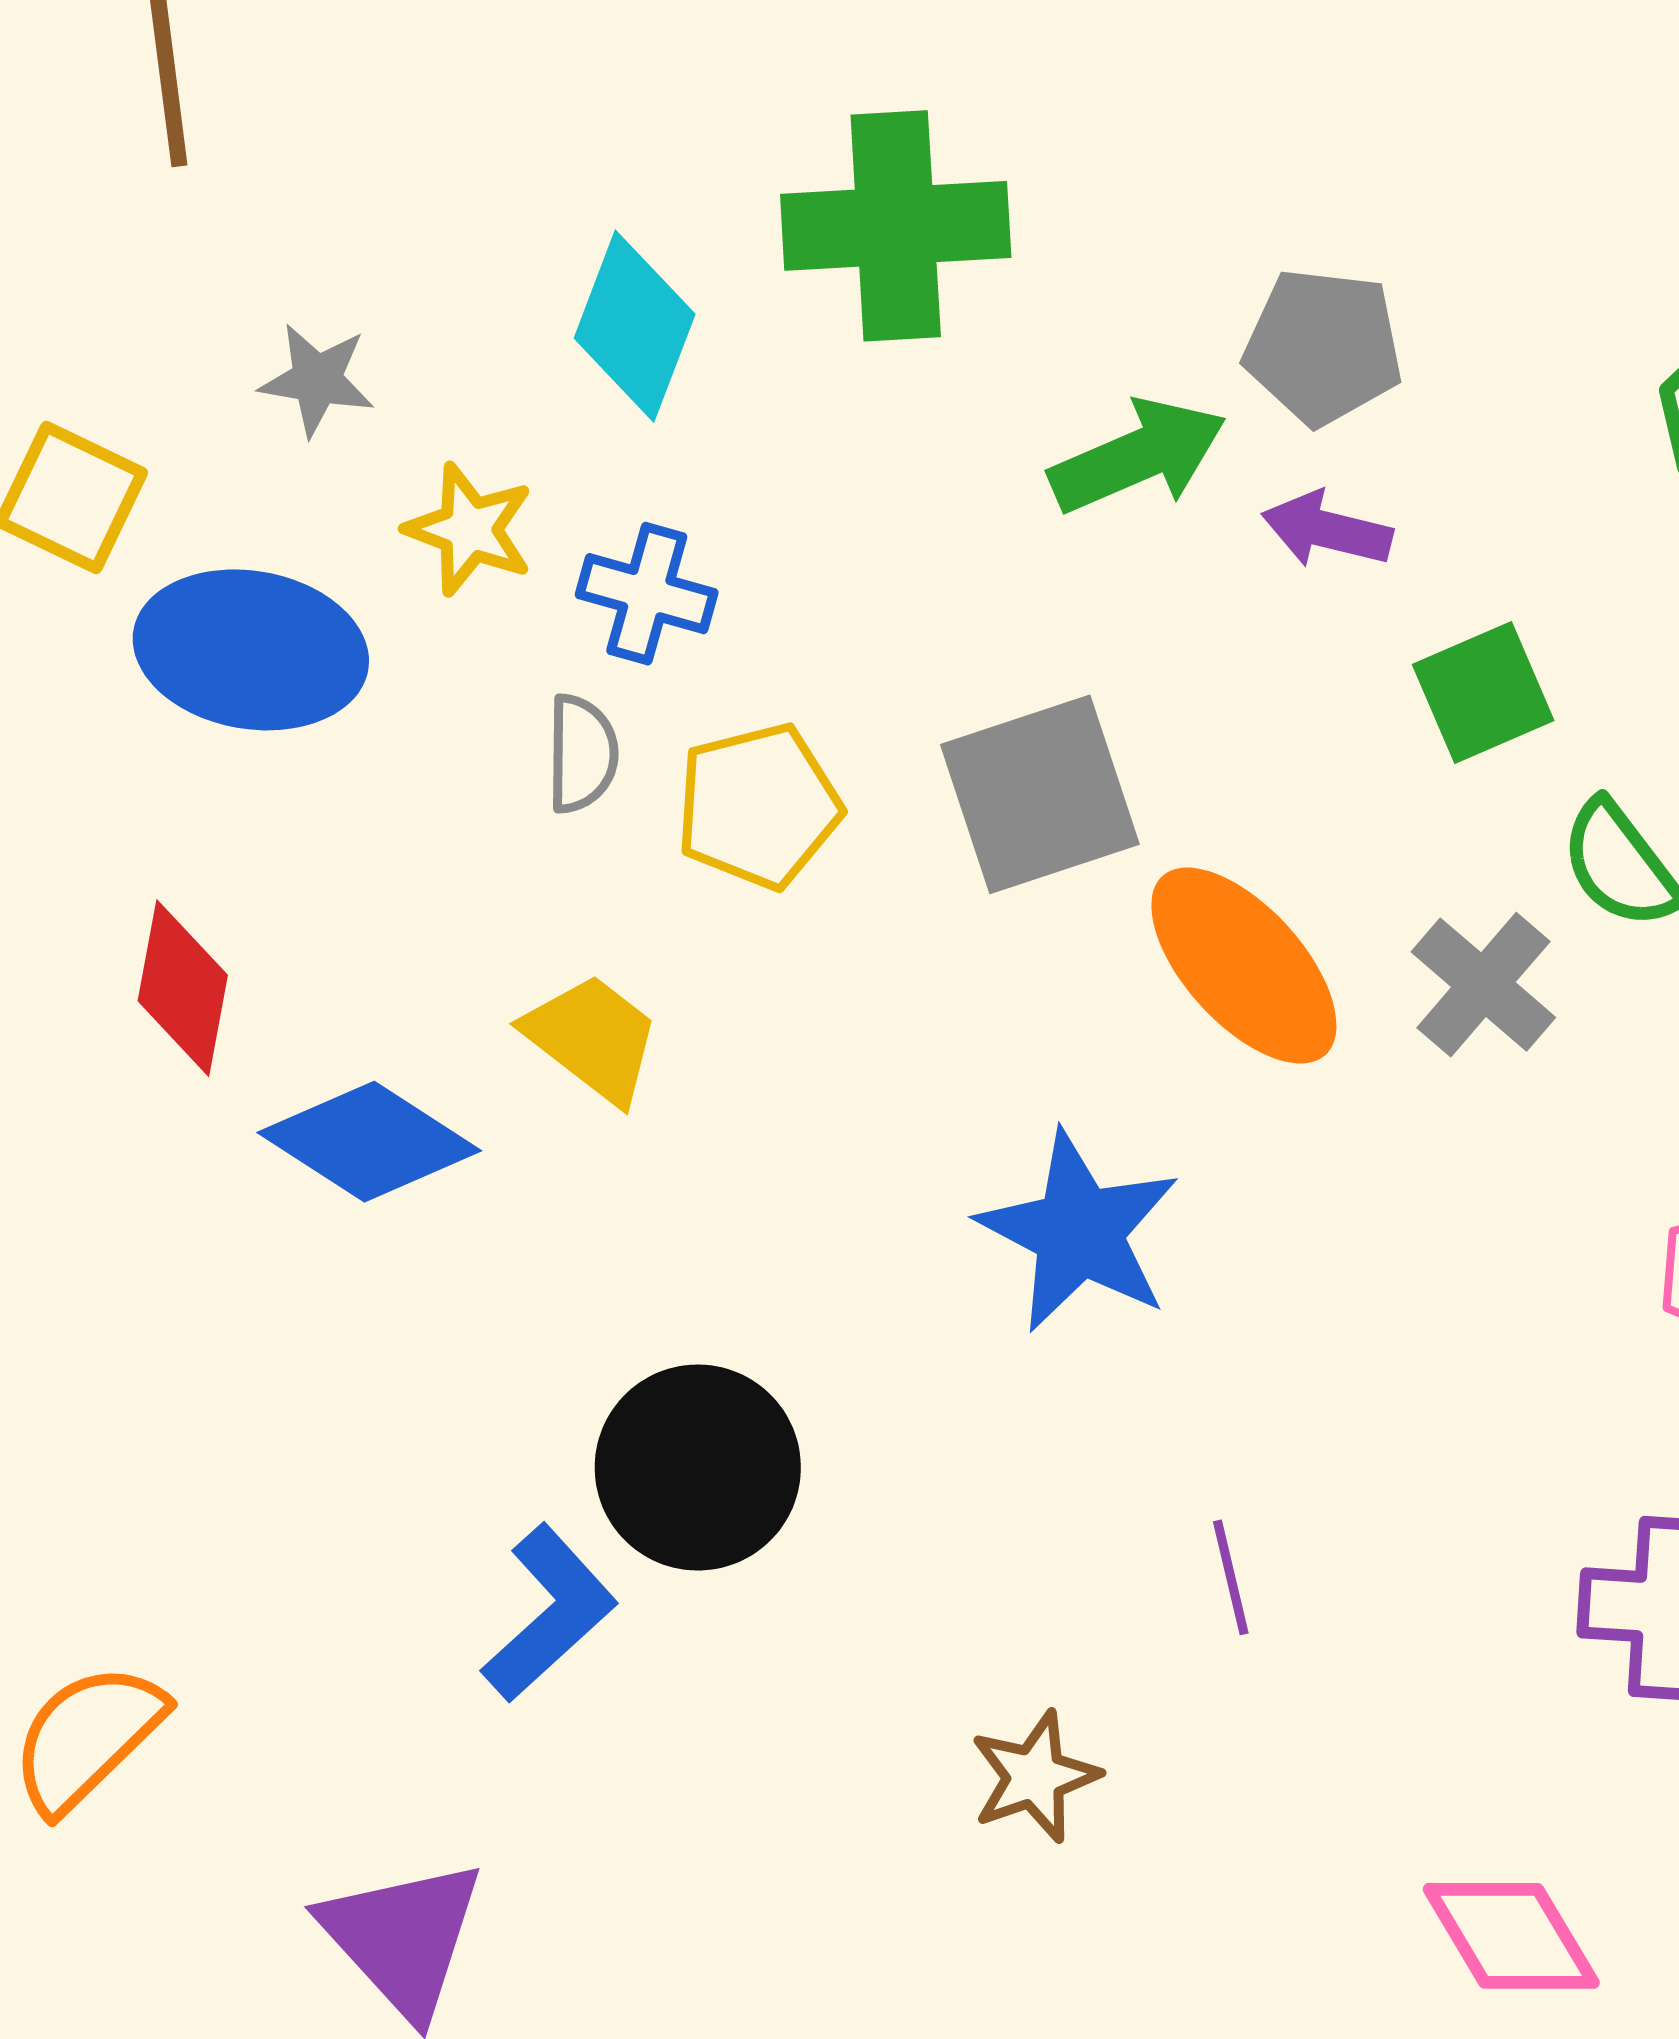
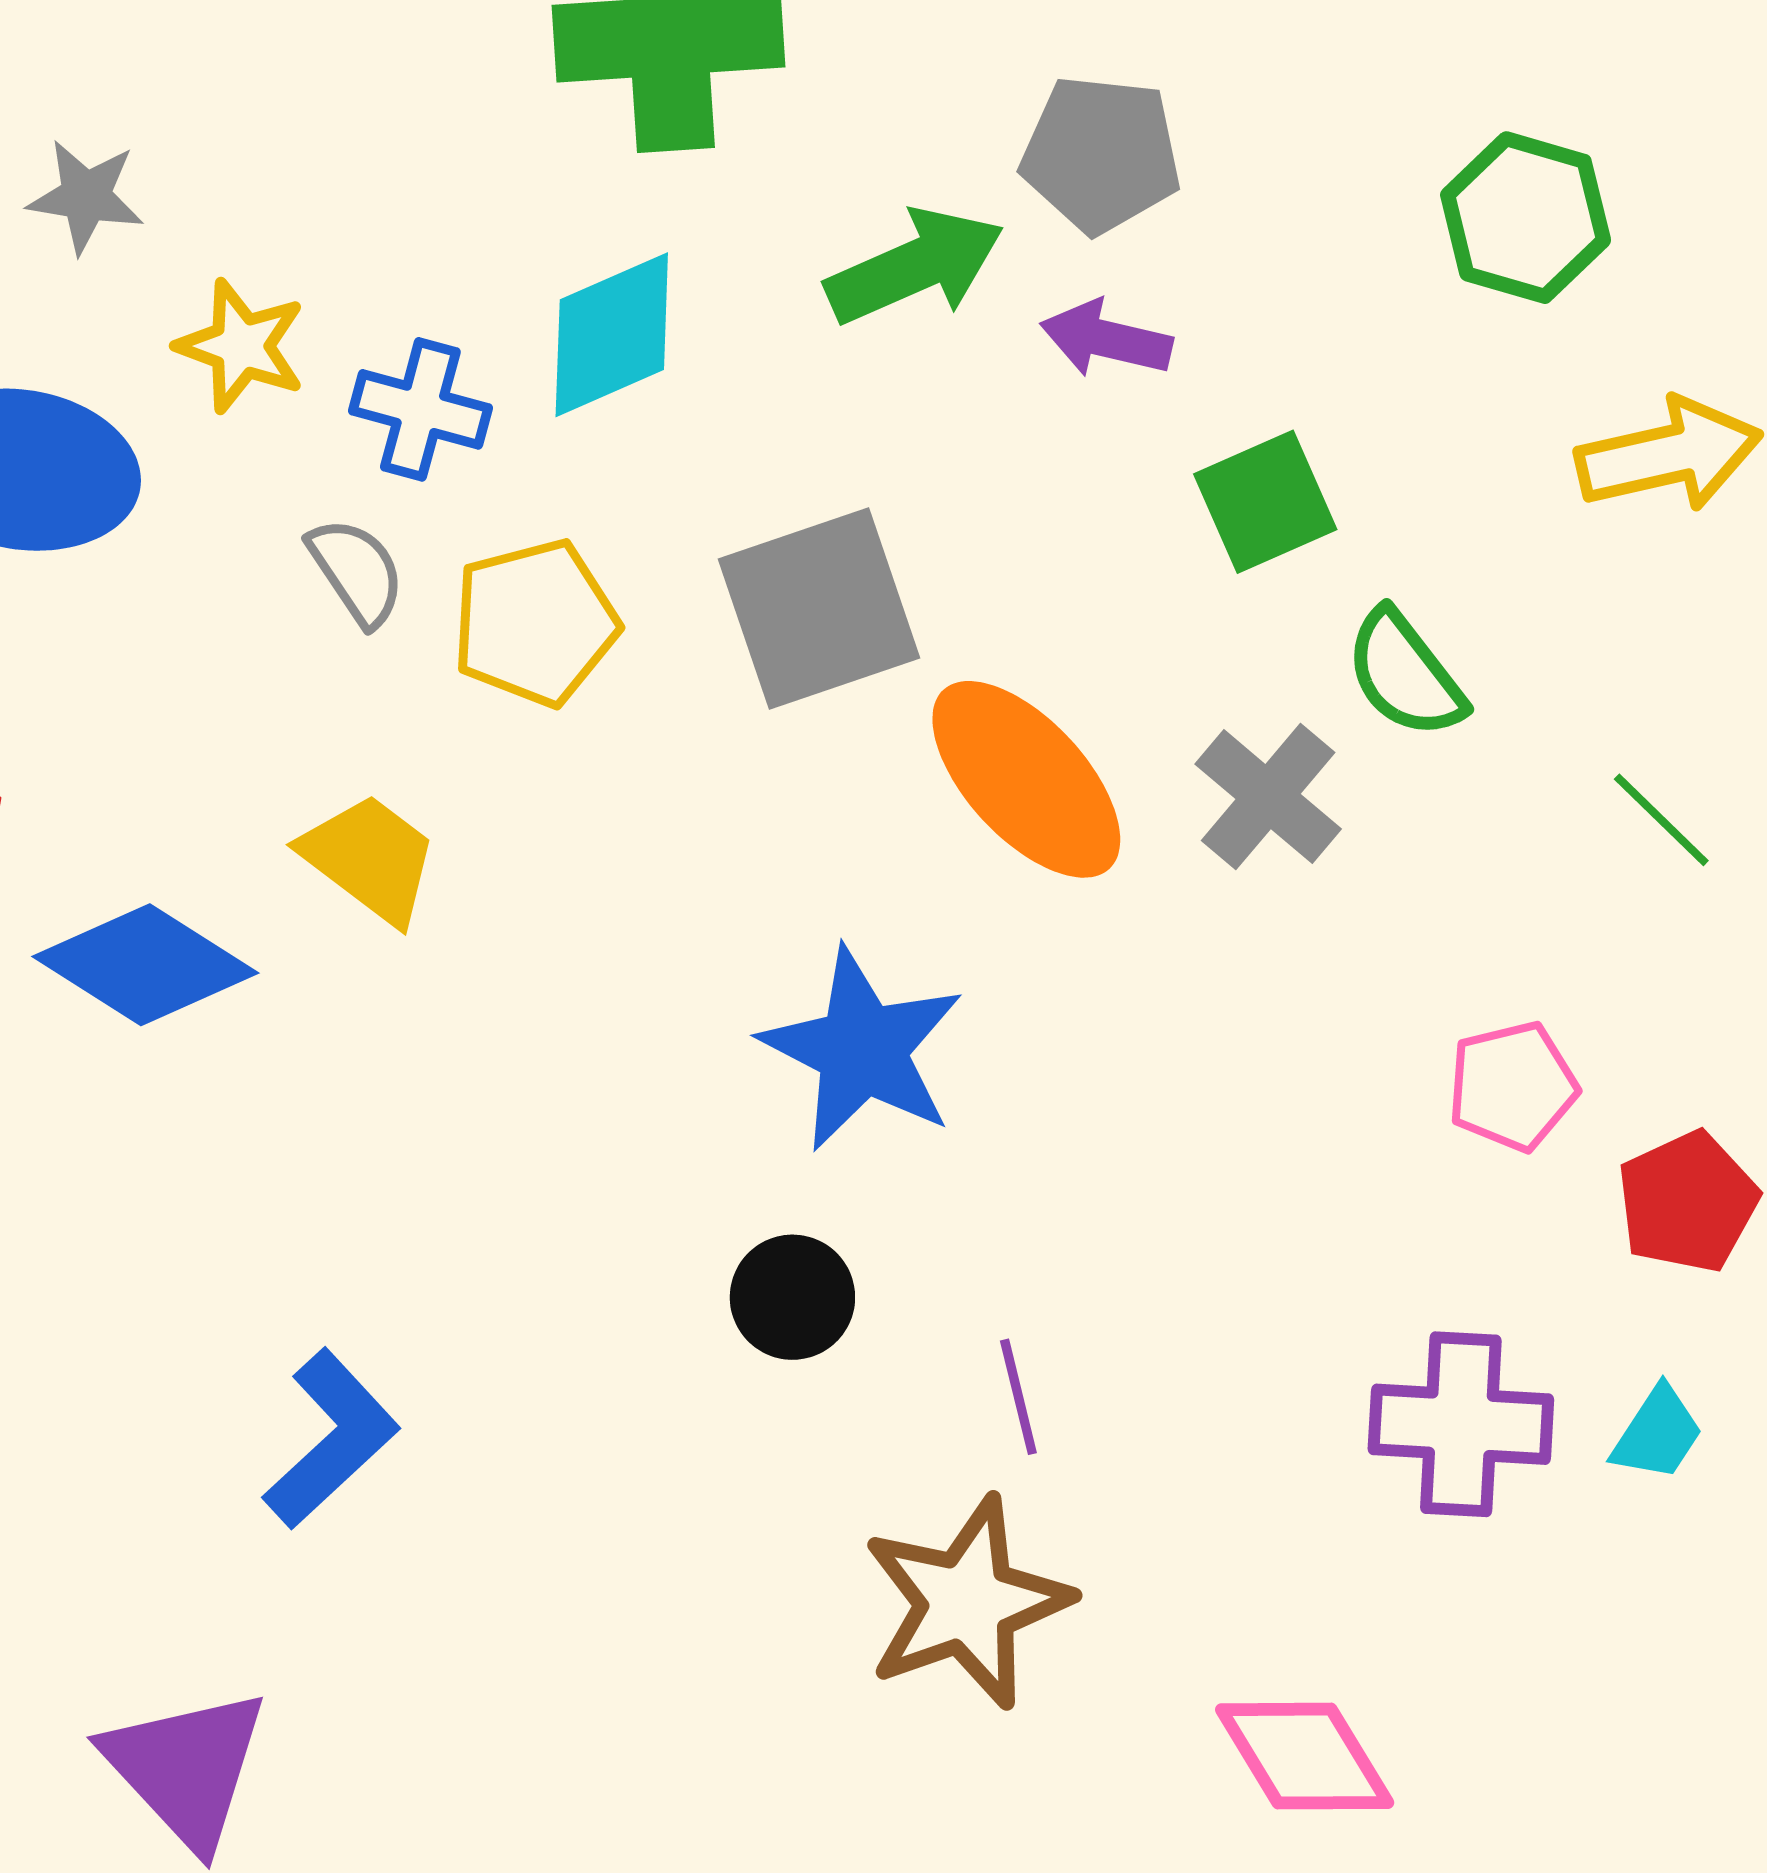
cyan diamond: (635, 326) -> (612, 335), moved, turned 46
gray semicircle: (582, 754) -> (357, 572), turned -34
black circle: (698, 1468) -> (792, 1297), moved, size x0.6
brown star: (1035, 1777) -> (967, 1603), moved, size x1.6

